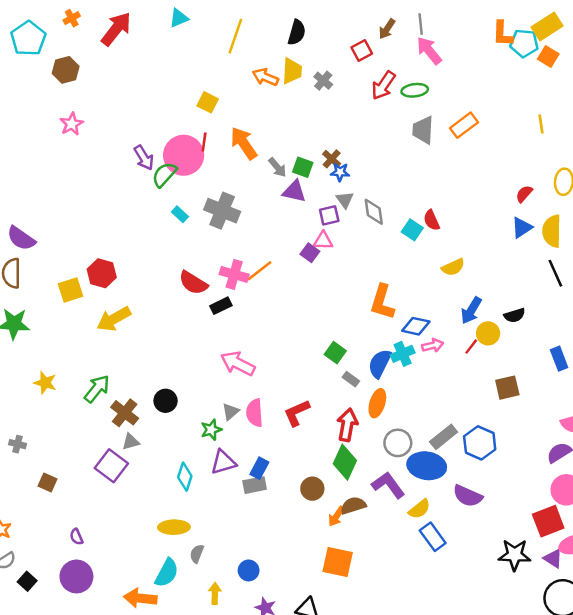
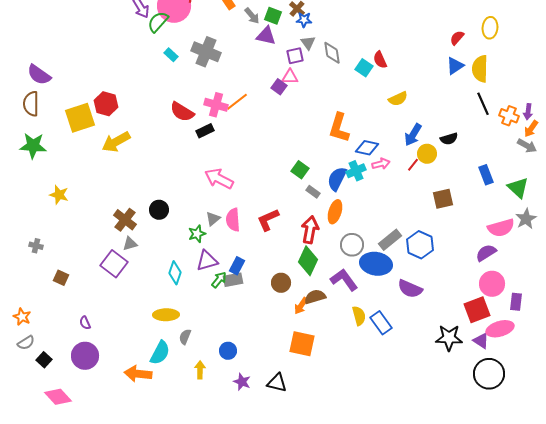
yellow square: (70, 290) -> (80, 118), size x1.4
green arrow: (97, 389) -> (219, 280), moved, size x0.7
yellow semicircle: (419, 509) -> (359, 316), moved, turned -66

